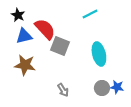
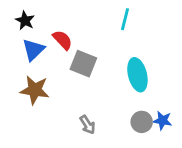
cyan line: (90, 14) -> (125, 19), turned -49
red semicircle: (45, 29) -> (62, 40), size x0.7
blue triangle: (24, 36) -> (33, 50), turned -30

